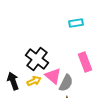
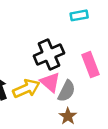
black cross: (37, 59) -> (49, 55), moved, turned 30
yellow arrow: (34, 81) -> (26, 89), size x1.5

